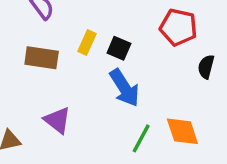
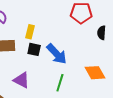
black square: (119, 48) -> (34, 49), moved
green line: (141, 138) -> (60, 83), moved

